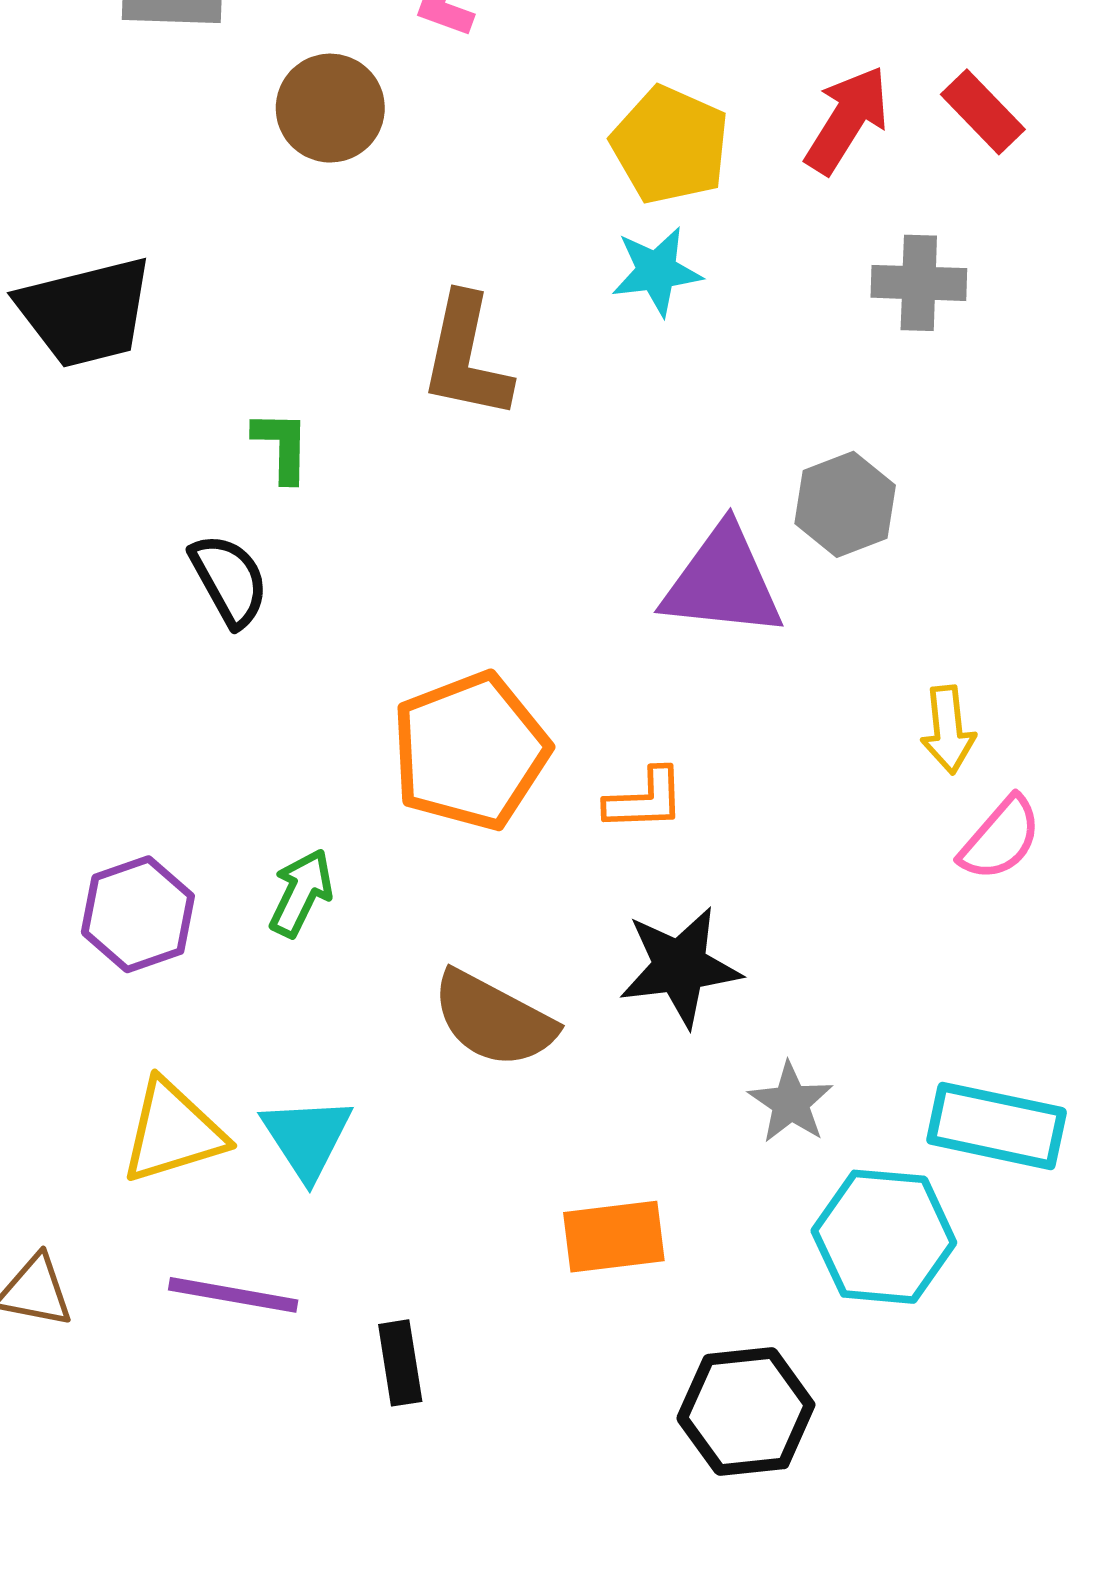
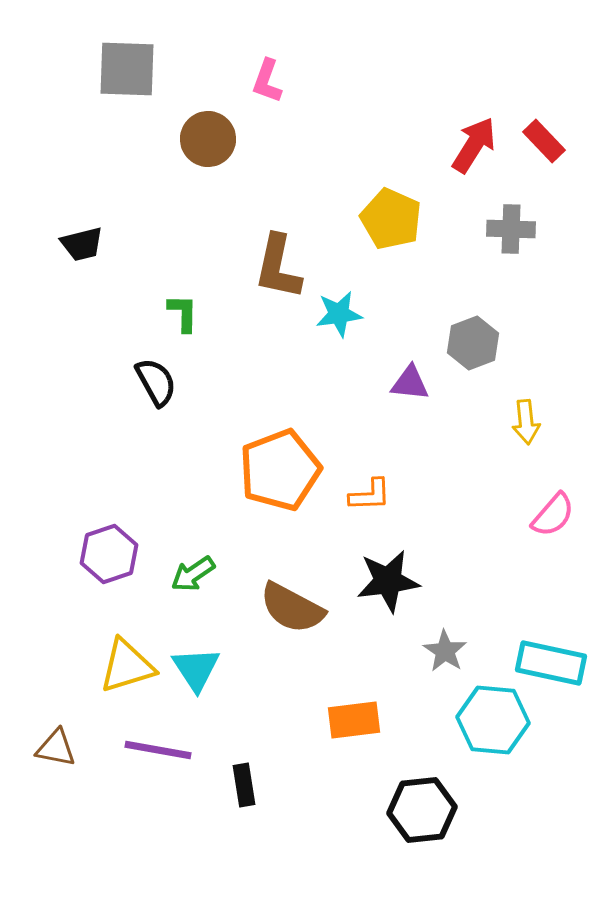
yellow pentagon: (670, 145) -> (391, 219), moved
cyan star: (657, 271) -> (339, 314), moved
black trapezoid: (85, 312) -> (82, 244), size x0.6
purple triangle: (723, 582) -> (410, 383), size x0.6
yellow arrow: (948, 730) -> (526, 422), moved
green arrow: (301, 893) -> (193, 574), moved, turned -150

